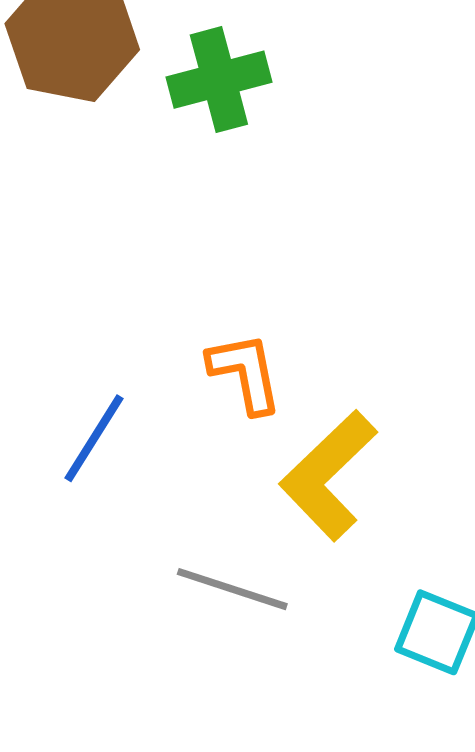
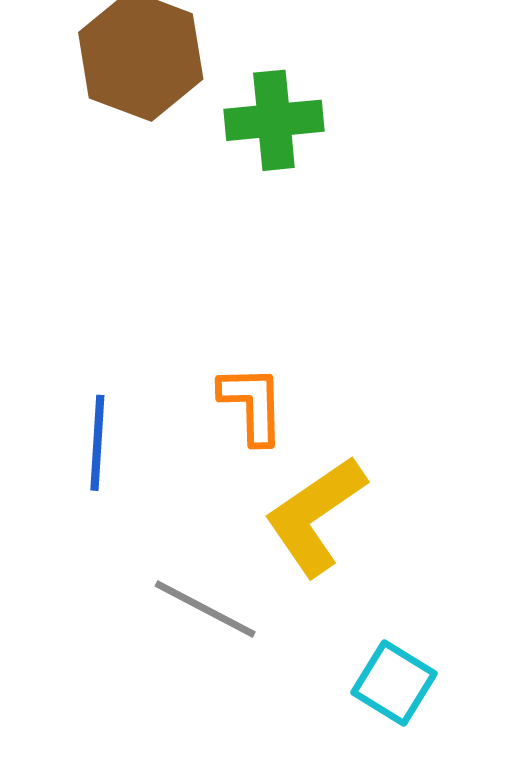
blue line: (94, 438) -> (97, 443), turned -38

